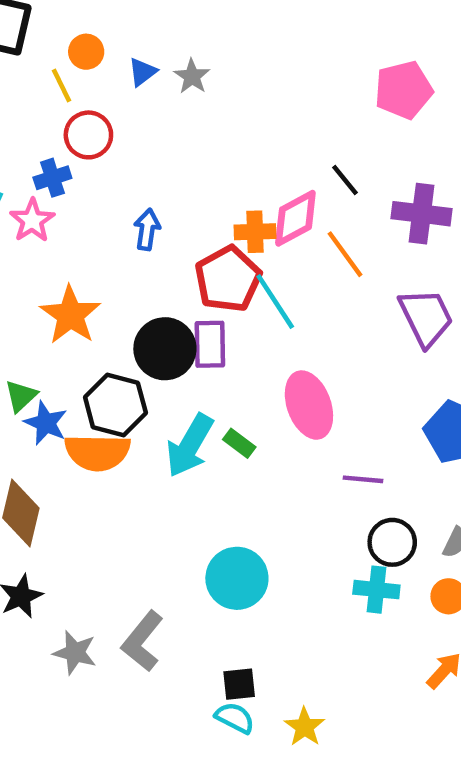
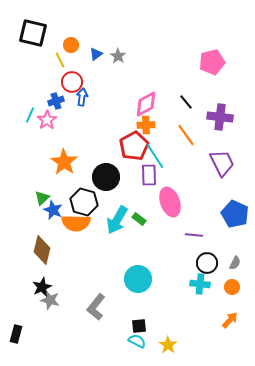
pink diamond: (295, 218) -> (146, 104), moved
blue arrow: (147, 229) -> (82, 97), moved
purple rectangle: (210, 344) -> (149, 175), moved
gray star: (75, 653) -> (50, 300), moved

